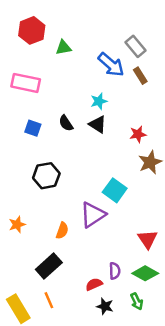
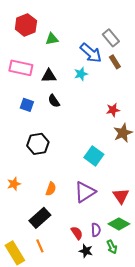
cyan star: (99, 101) -> (81, 74), moved
black triangle: (98, 124) -> (49, 76), moved, turned -35
purple triangle: (93, 215) -> (85, 192), moved
purple semicircle: (115, 271) -> (96, 230), moved
red semicircle: (94, 284) -> (77, 233), turned 80

